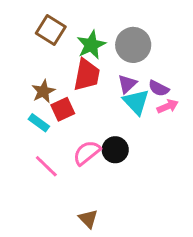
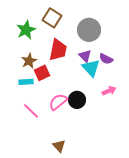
brown square: (51, 30) -> (52, 18), moved
green star: (91, 45) -> (26, 30), moved
purple triangle: (127, 84) -> (85, 56), turned -32
pink arrow: (168, 106) -> (109, 91), moved
cyan rectangle: (39, 123) -> (26, 82), turned -40

